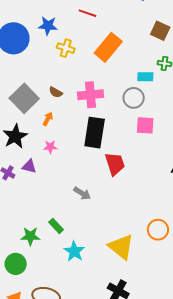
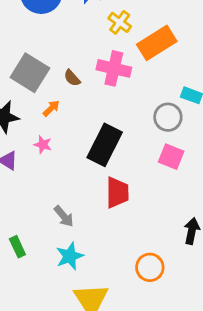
yellow cross: (66, 48) -> (120, 22), moved
pink cross: (91, 95) -> (114, 68), moved
gray square: (24, 98) -> (30, 73), turned -32
orange circle: (158, 230) -> (150, 267), moved
cyan star: (74, 251) -> (70, 256), moved

